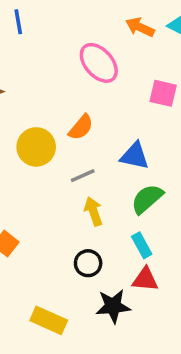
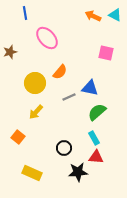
pink ellipse: (99, 63) -> (47, 38), moved
gray line: (83, 176) -> (69, 97), moved
yellow arrow: (93, 211) -> (36, 112), moved, turned -119
yellow rectangle: (49, 320) -> (32, 173), moved

